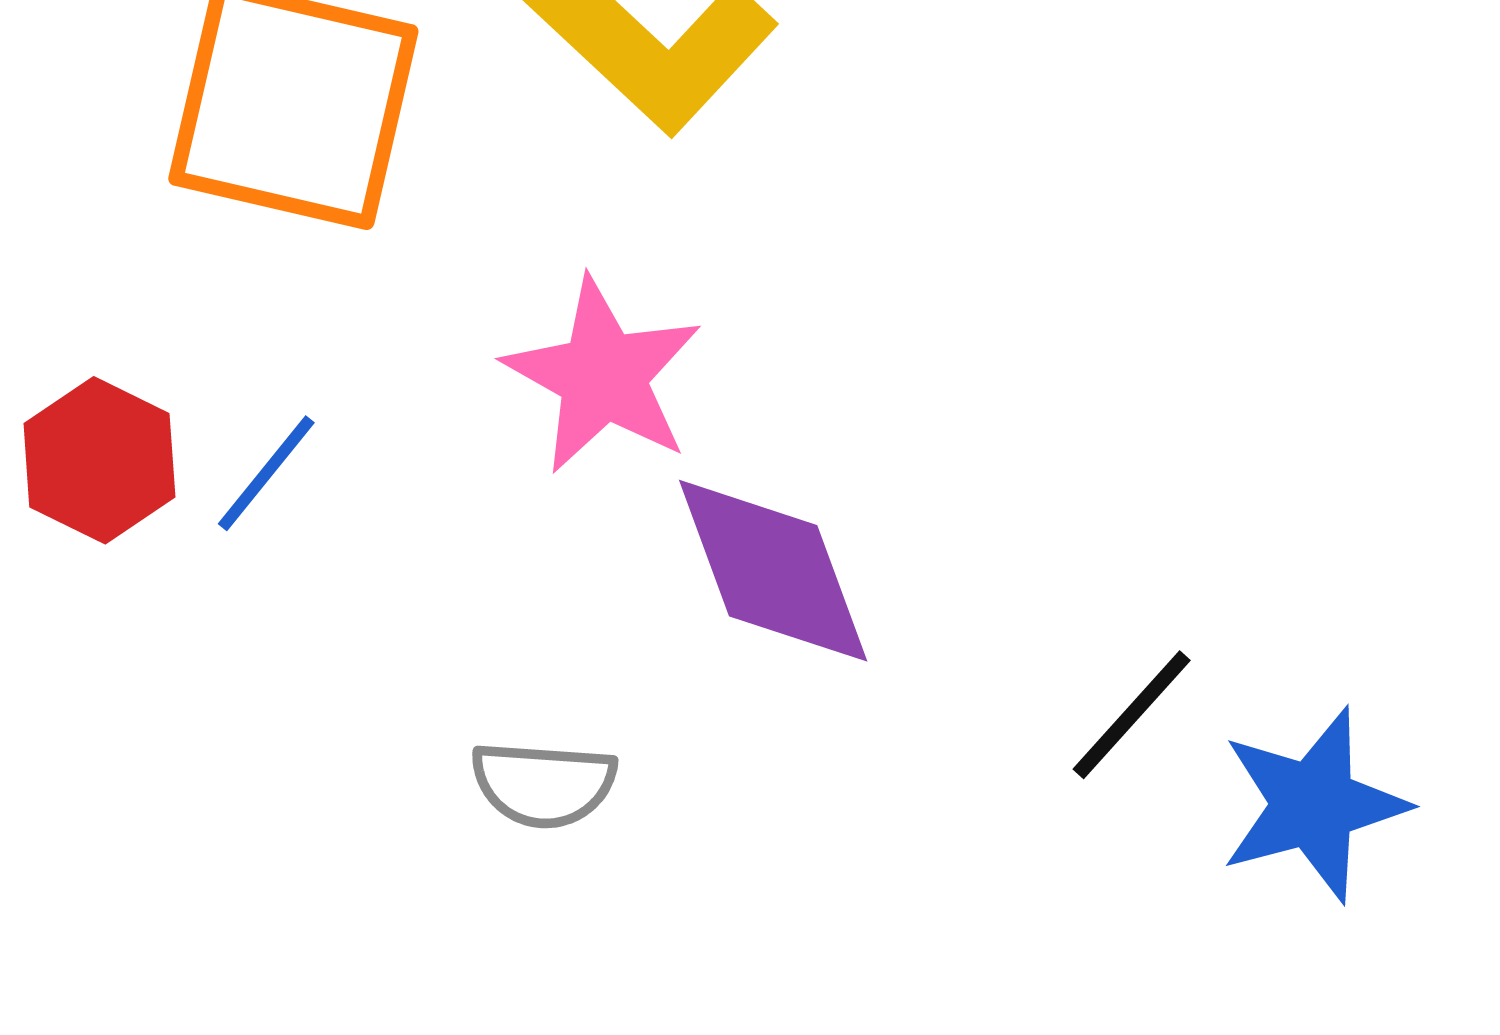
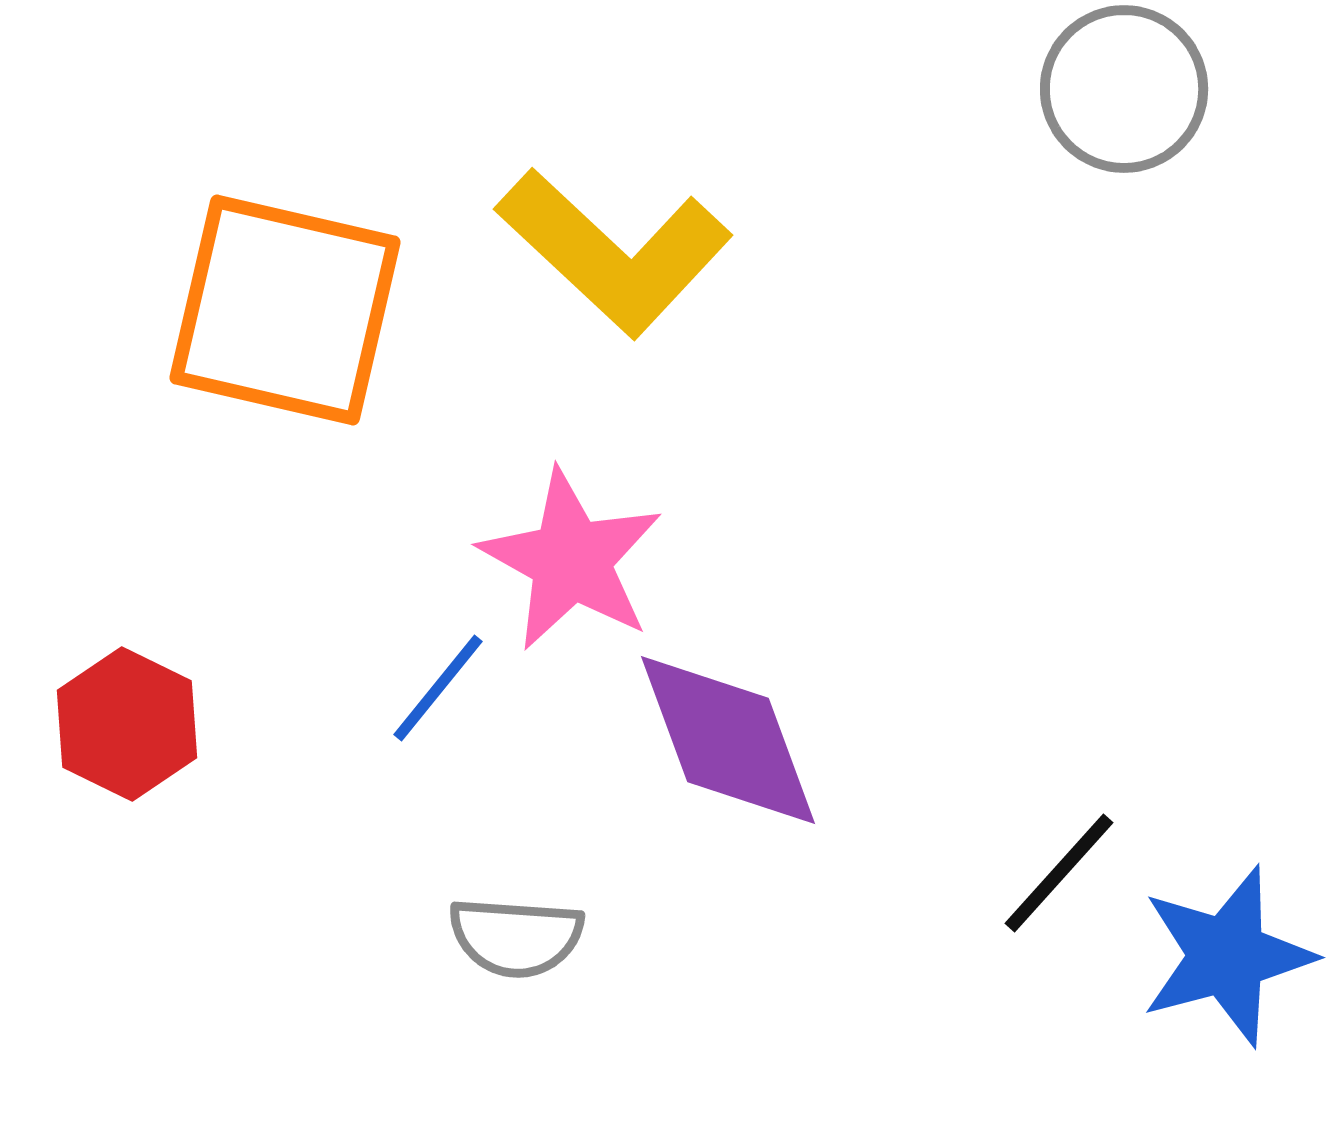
red hexagon: (99, 460) -> (127, 724), moved
blue line: (266, 473) -> (438, 688), moved

